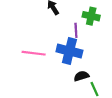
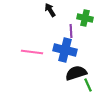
black semicircle: (81, 76) -> (76, 73), size x1.5

